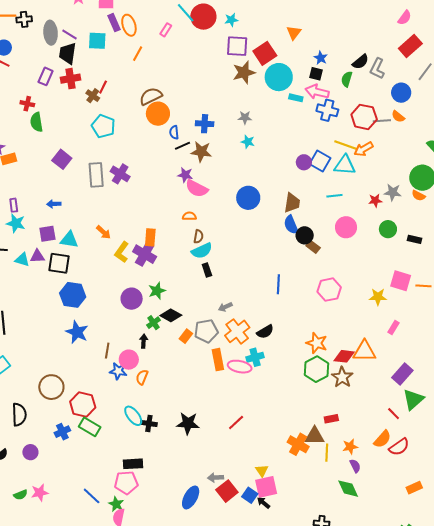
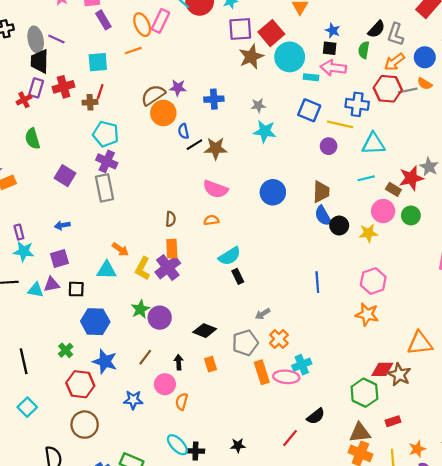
orange ellipse: (129, 25) -> (142, 25), moved
pink rectangle: (166, 30) -> (161, 21), size x1.5
cyan square: (97, 41) -> (98, 62), moved
black trapezoid: (68, 53) -> (40, 61), moved
orange line: (138, 54) -> (133, 51), turned 49
brown cross: (93, 96) -> (90, 102), turned -32
red cross: (27, 104) -> (24, 100), moved, turned -32
blue cross: (327, 110) -> (357, 104), moved
blue cross: (205, 124) -> (214, 99), moved
cyan star: (248, 142) -> (265, 131), size x1.5
yellow line: (346, 145) -> (340, 124), moved
orange arrow: (364, 149) -> (394, 62), moved
blue square: (320, 161) -> (309, 110), moved
purple cross: (120, 174) -> (107, 161), moved
purple star: (185, 175) -> (178, 88), moved
gray star: (393, 192) -> (429, 167), turned 30
red star: (375, 201) -> (411, 178), size x1.6
green circle: (388, 229) -> (411, 215), moved
brown semicircle: (198, 237) -> (171, 219), moved
cyan triangle: (69, 240) -> (107, 270), moved
brown rectangle: (313, 247) -> (393, 189), moved
purple cross: (145, 254) -> (168, 268), turned 30
black square: (59, 263) -> (76, 289), size x0.7
green star: (157, 291) -> (140, 309), moved
yellow star: (378, 297) -> (368, 233), moved
green cross: (153, 323) -> (66, 350), moved
orange cross: (237, 331) -> (279, 339), size x0.7
black semicircle: (265, 332) -> (316, 416), moved
orange rectangle: (186, 336) -> (211, 364), moved, turned -48
orange star: (317, 343) -> (367, 314), moved
brown line: (107, 351) -> (145, 357), moved, turned 35
red diamond: (344, 356) -> (382, 369), moved
green hexagon: (317, 369) -> (364, 393), moved
blue star: (118, 371) -> (133, 400), moved
red hexagon: (83, 404) -> (80, 384), moved
black star: (188, 423) -> (238, 445), size x0.6
brown triangle: (315, 436) -> (360, 433), moved

